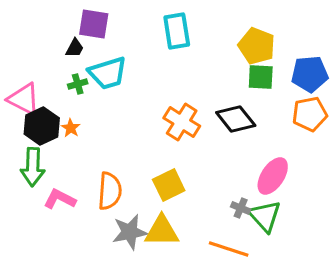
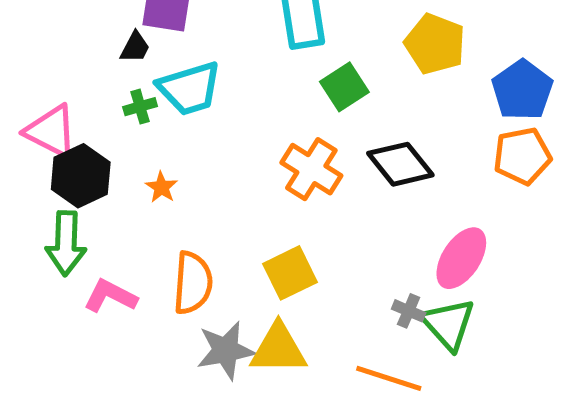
blue pentagon: (310, 74) -> (522, 90), turned -30
green square: (261, 77) -> (344, 87), moved, turned -36
orange star: (71, 128) -> (161, 187), moved

